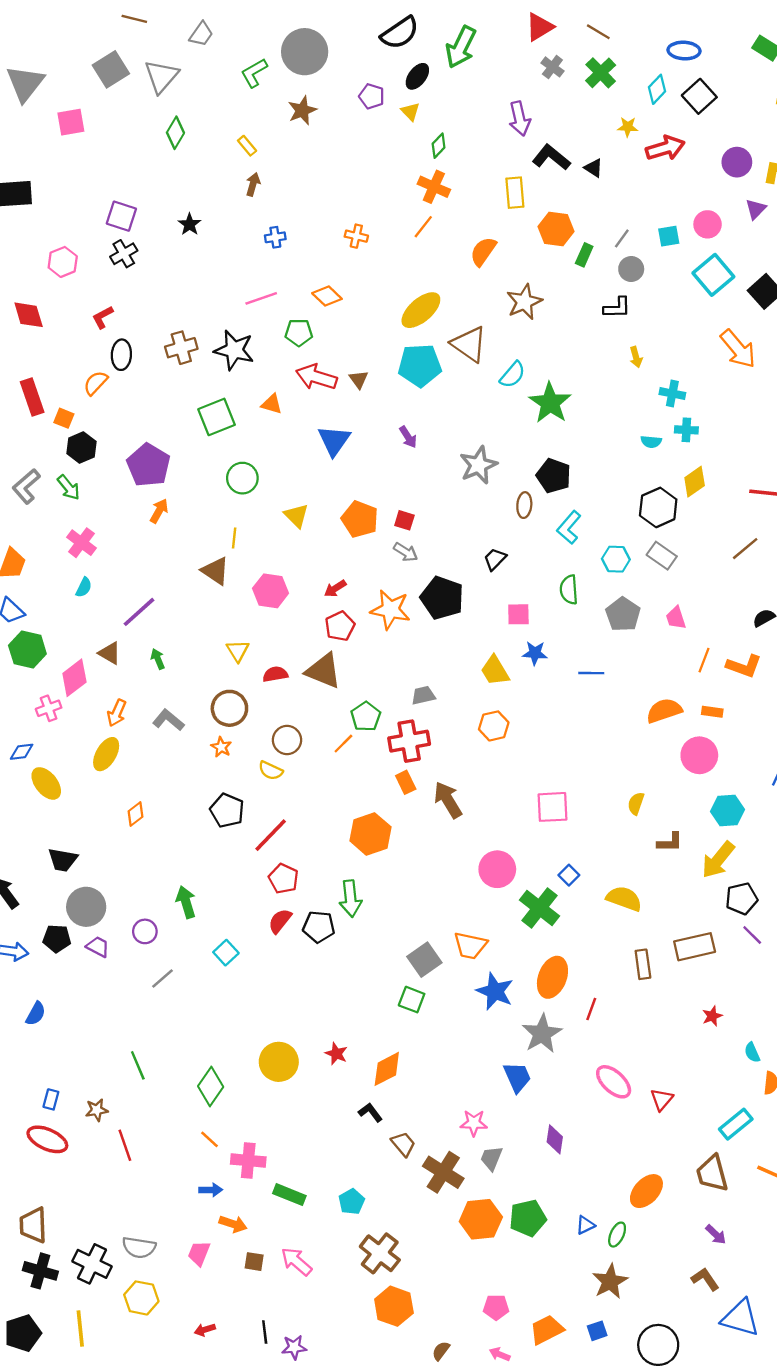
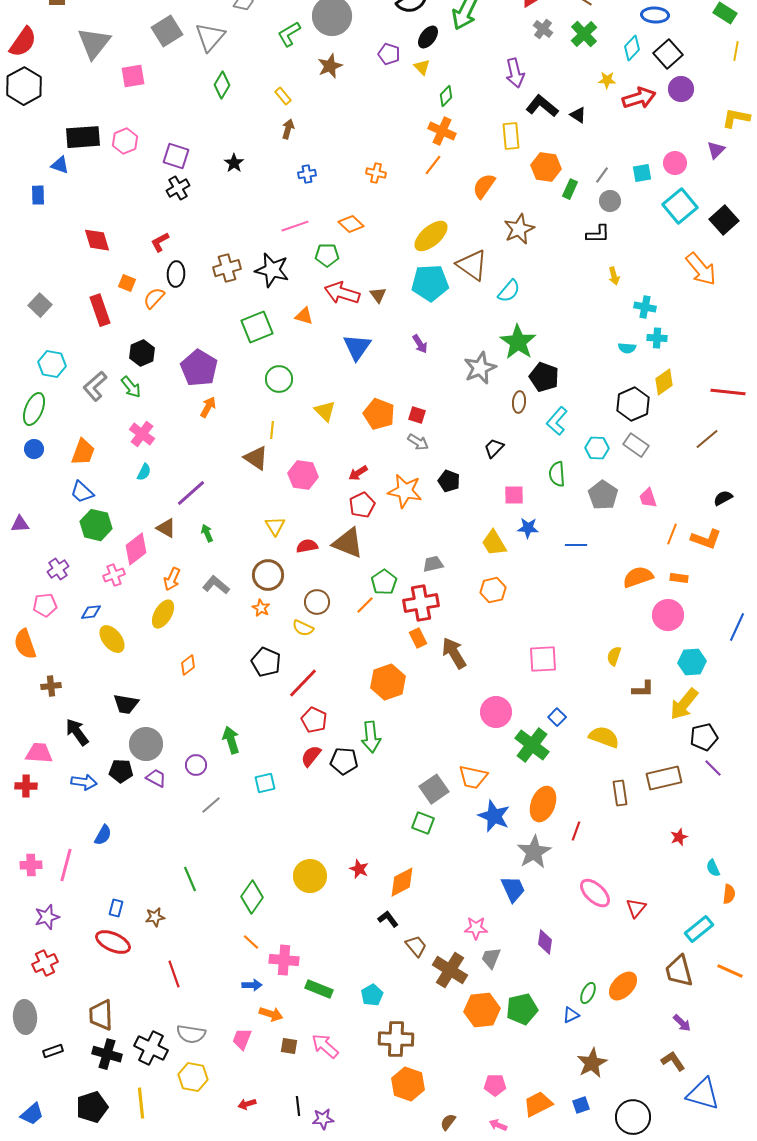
purple circle: (737, 162) -> (681, 89), moved
pink hexagon: (63, 262) -> (125, 141), moved
green star: (550, 403) -> (518, 342), moved
orange square: (64, 418) -> (127, 283), moved
black pentagon: (442, 598) -> (449, 481), size x0.6
cyan square: (226, 953) -> (265, 783), turned 30
red line: (125, 1145) -> (174, 974), moved
green ellipse: (617, 1235) -> (588, 993), moved
brown cross: (380, 1253) -> (396, 1039), turned -36

